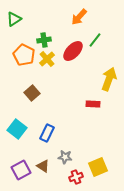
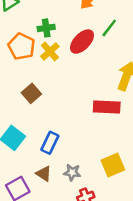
red rectangle: (93, 104) -> (107, 107), size x1.5
brown triangle: (43, 166) -> (44, 174), moved
yellow square: (98, 167) -> (113, 165), moved

